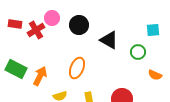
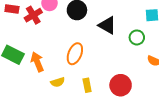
orange arrow: (40, 76) -> (37, 62), turned -48

